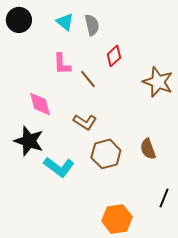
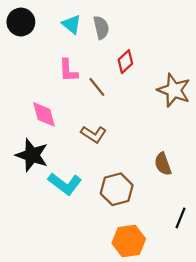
brown hexagon: (106, 154) -> (117, 189), moved

